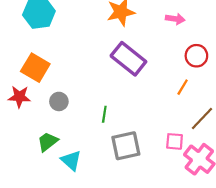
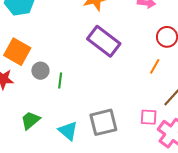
gray circle: (59, 101) -> (40, 71), moved
green line: (104, 114) -> (60, 80), moved
cyan triangle: (71, 160) -> (68, 131), moved

